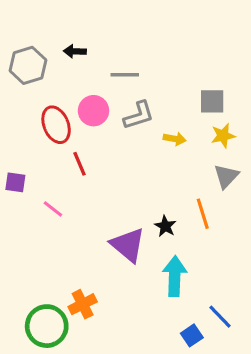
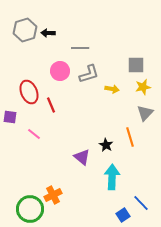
gray hexagon: (28, 65) -> (25, 30), moved
red ellipse: (56, 125) -> (29, 92), moved
purple triangle: (128, 245) -> (82, 157), size x0.7

